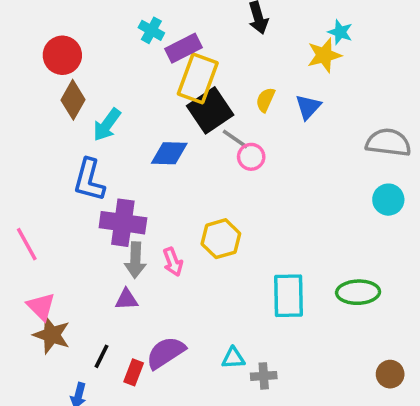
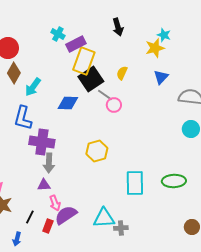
blue triangle: (308, 107) -> (161, 77), moved
pink arrow: (173, 262) -> (55, 203), moved
cyan triangle: (233, 358) -> (104, 218), size x1.6

